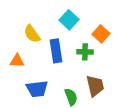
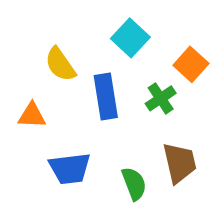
green cross: (85, 52) -> (161, 98), turned -35

